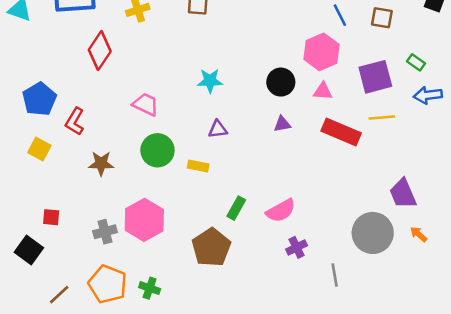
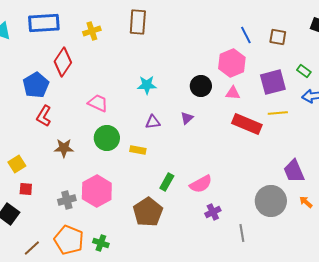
blue pentagon: (39, 99) -> (36, 85), moved
purple triangle: (282, 124) -> (187, 118), moved, turned -32
yellow square: (39, 149) -> (17, 164), moved, turned 30

